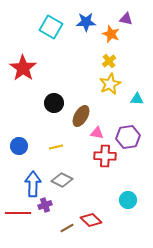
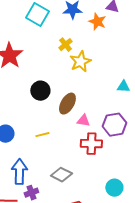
yellow cross: (109, 61) -> (65, 45), moved
yellow star: (110, 84) -> (80, 62), moved
gray diamond: (62, 180) -> (61, 175), moved

